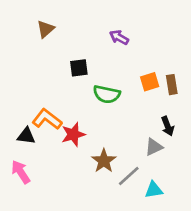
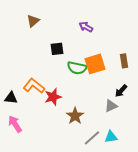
orange square: (150, 82) -> (95, 64), moved, size x1.5
black arrow: (168, 126) -> (121, 91), turned 64
black triangle: (26, 136) -> (11, 98), moved
gray line: (129, 176) -> (92, 138), moved

